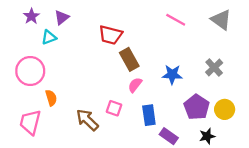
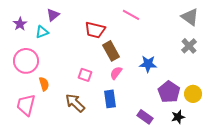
purple star: (31, 16) -> (20, 24), moved
pink line: (176, 20) -> (131, 15), moved
gray cross: (214, 68) -> (189, 46), moved
pink square: (114, 108) -> (85, 75), moved
blue rectangle: (149, 115) -> (110, 99), moved

